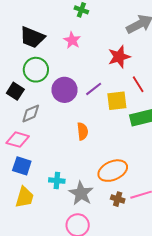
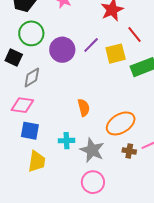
orange semicircle: (83, 131) -> (84, 108), moved

